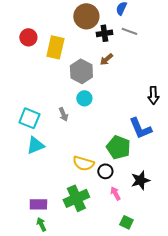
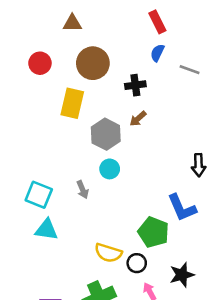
brown circle: (86, 16) -> (93, 63), moved
gray line: (129, 31) -> (190, 70), moved
red circle: (28, 37) -> (40, 63), moved
cyan triangle: (35, 145) -> (46, 230), turned 30

